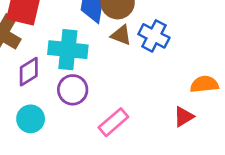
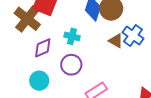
brown triangle: (121, 35) -> (116, 41), moved
cyan cross: (68, 50) -> (72, 36), size x0.6

